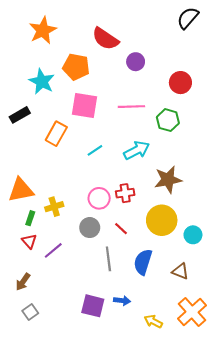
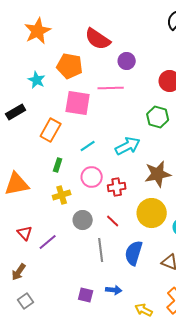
cyan star: (42, 82) -> (37, 80), size x0.7
pink line: (131, 107) -> (111, 88), moved
pink circle: (99, 198) -> (92, 177), moved
yellow cross: (54, 207) -> (62, 195), moved
green rectangle: (30, 218) -> (58, 165), moved
purple square: (93, 306) -> (86, 295), size x0.7

